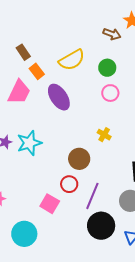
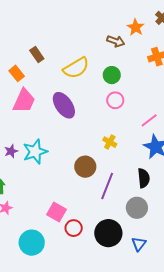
brown rectangle: (23, 52) -> (37, 55), moved
orange rectangle: (37, 71) -> (17, 73), moved
red circle: (69, 184) -> (74, 228), moved
purple line: (92, 196) -> (107, 186), moved

